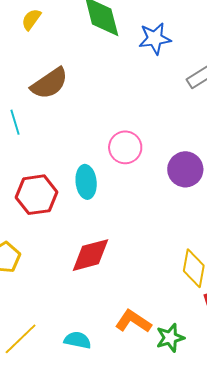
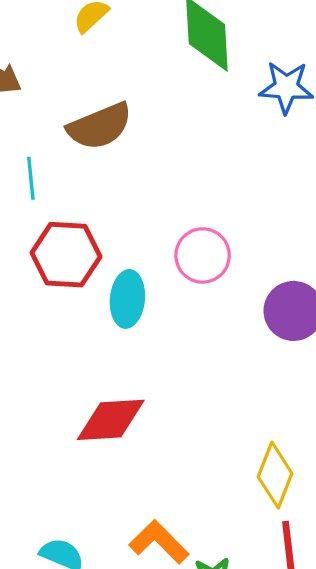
red hexagon: (36, 195) -> (66, 255), moved

